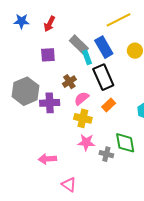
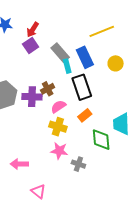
purple square: (48, 55) -> (31, 45), moved, turned -35
purple cross: (50, 103) -> (32, 97), moved
green diamond: (125, 143) -> (101, 140), moved

